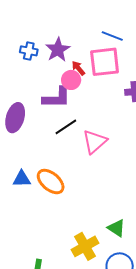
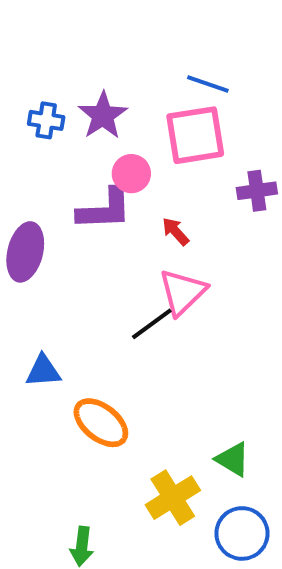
red arrow: (78, 68) -> (176, 231), moved
black line: (66, 127) -> (152, 324), moved
orange ellipse: (51, 182) -> (101, 423), moved

